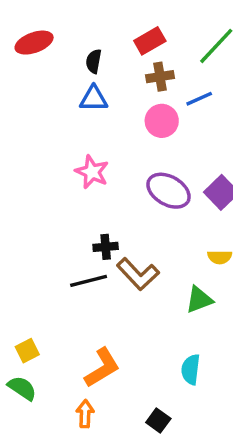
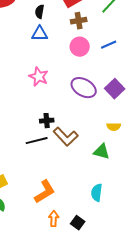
blue line: (199, 99) -> (109, 45), moved
green triangle: (199, 300) -> (102, 152), turned 36
orange arrow: (85, 414) -> (54, 219), moved

